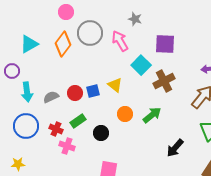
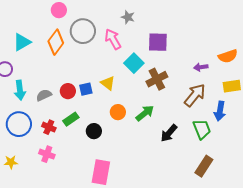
pink cross: (67, 146) -> (47, 154), moved
black arrow: (175, 148) -> (169, 133), moved

